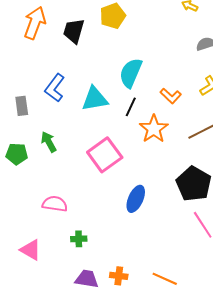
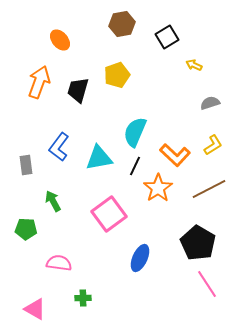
orange L-shape: (171, 96) -> (175, 155), size x1.4
green pentagon: (17, 154) -> (26, 229), moved

